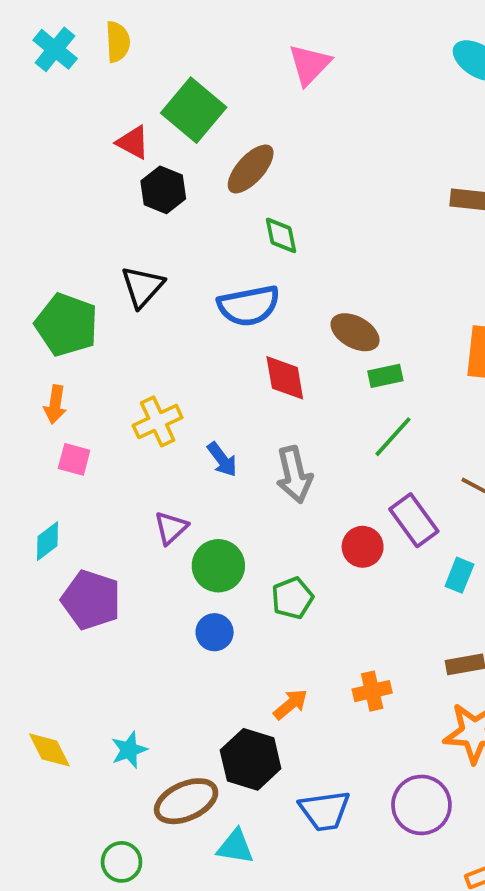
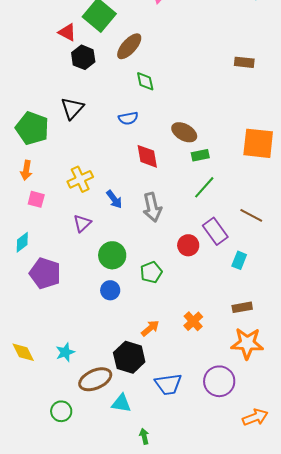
blue semicircle: (249, 306) -> (128, 118), size x0.6
purple triangle: (171, 528) -> (82, 223), moved
orange cross: (372, 691) -> (193, 321), turned -30

